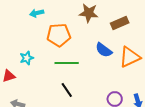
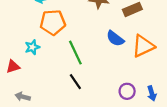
orange pentagon: (59, 35) -> (53, 22), moved
green line: (67, 63) -> (75, 53), turned 65

